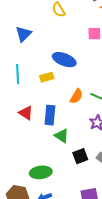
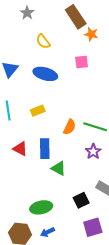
blue ellipse: (64, 60) -> (45, 74), moved
black square: (80, 156) -> (81, 200), moved

